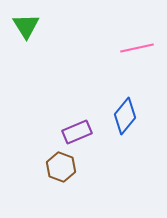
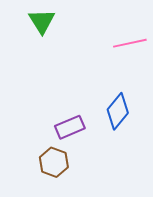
green triangle: (26, 26) -> (42, 21), moved

